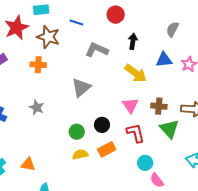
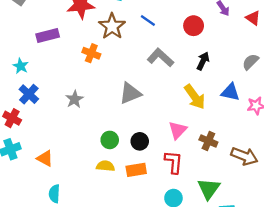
green triangle: (169, 129) -> (209, 189), moved

